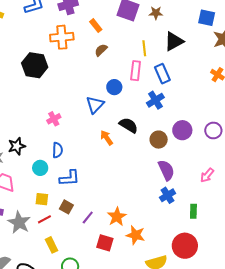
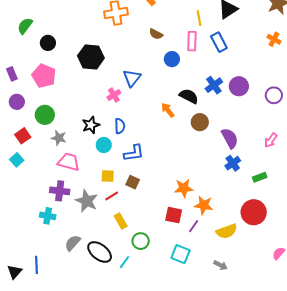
brown semicircle: (101, 50) -> (156, 34), moved, turned -104
black hexagon: (35, 65) -> (91, 57), moved
blue cross: (155, 100) -> (214, 85), moved
blue triangle: (95, 105) -> (132, 78), moved
purple circle: (182, 130) -> (239, 86), moved
brown circle: (159, 140) -> (200, 122), moved
black star: (17, 146) -> (91, 125), moved
green rectangle: (193, 211) -> (260, 177), turned 72
orange star: (117, 217) -> (184, 188), turned 30
purple line: (88, 218) -> (194, 226), moved

